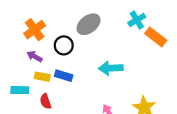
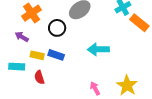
purple arrow: (35, 56) -> (22, 37), moved

